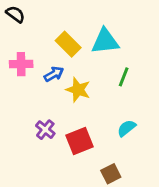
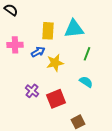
yellow rectangle: (68, 44) -> (48, 31), turned 48
yellow star: (78, 90) -> (55, 63), turned -30
cyan semicircle: (126, 128) -> (86, 82), moved, turned 72

